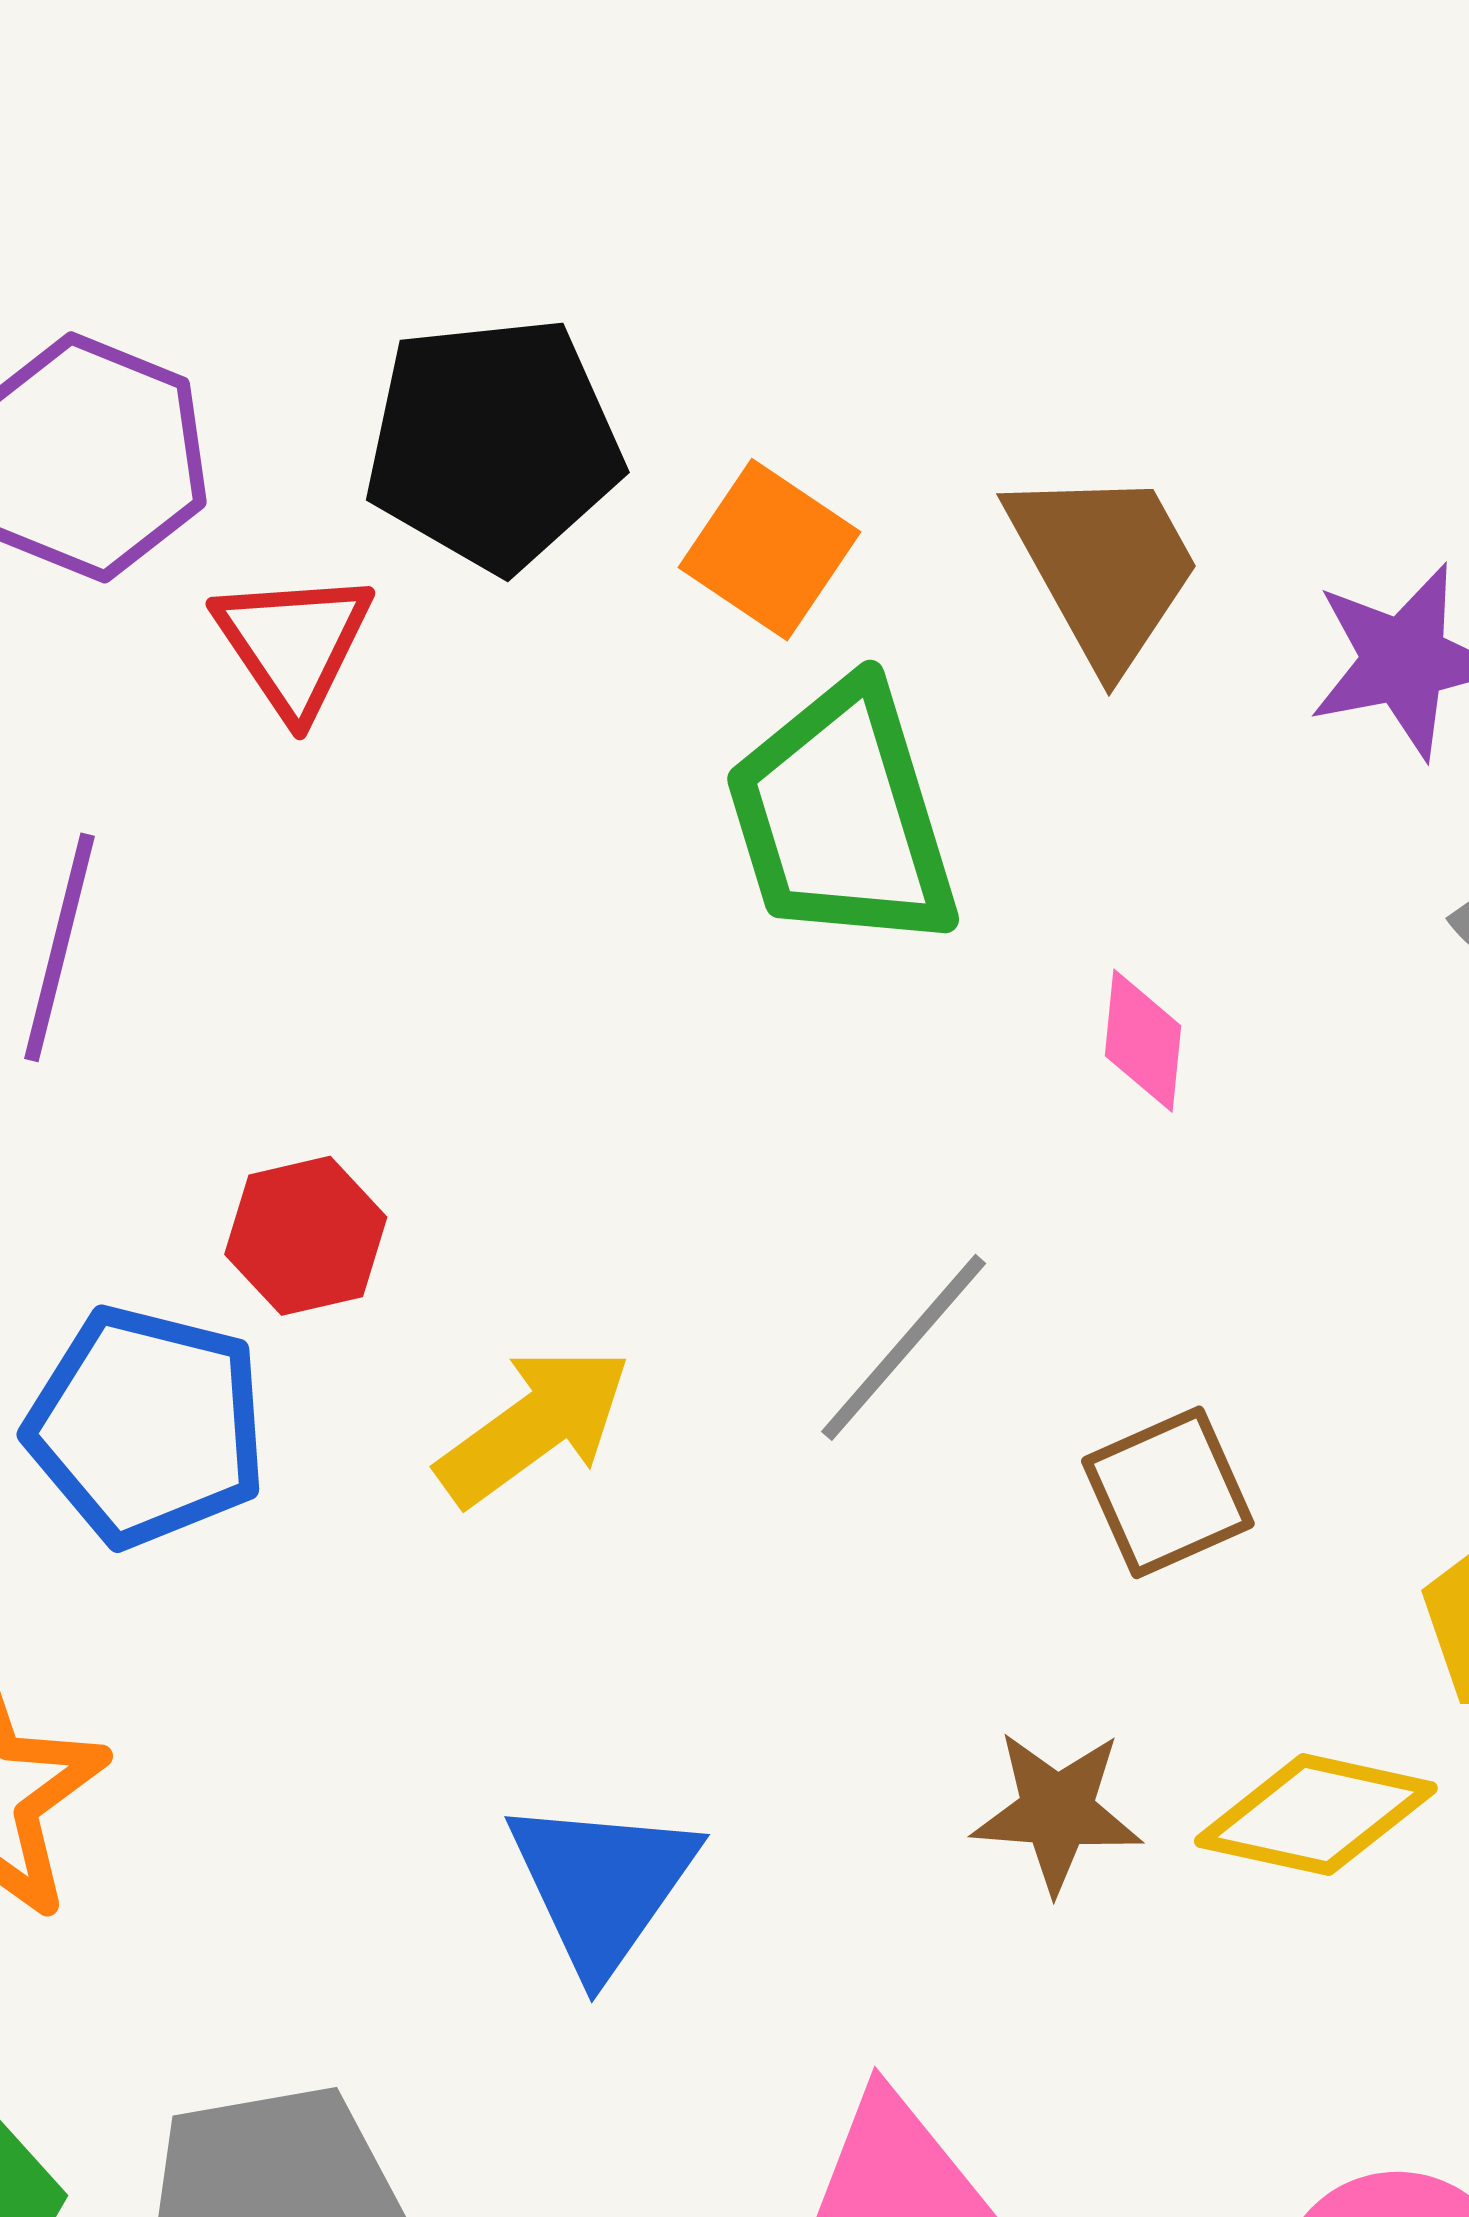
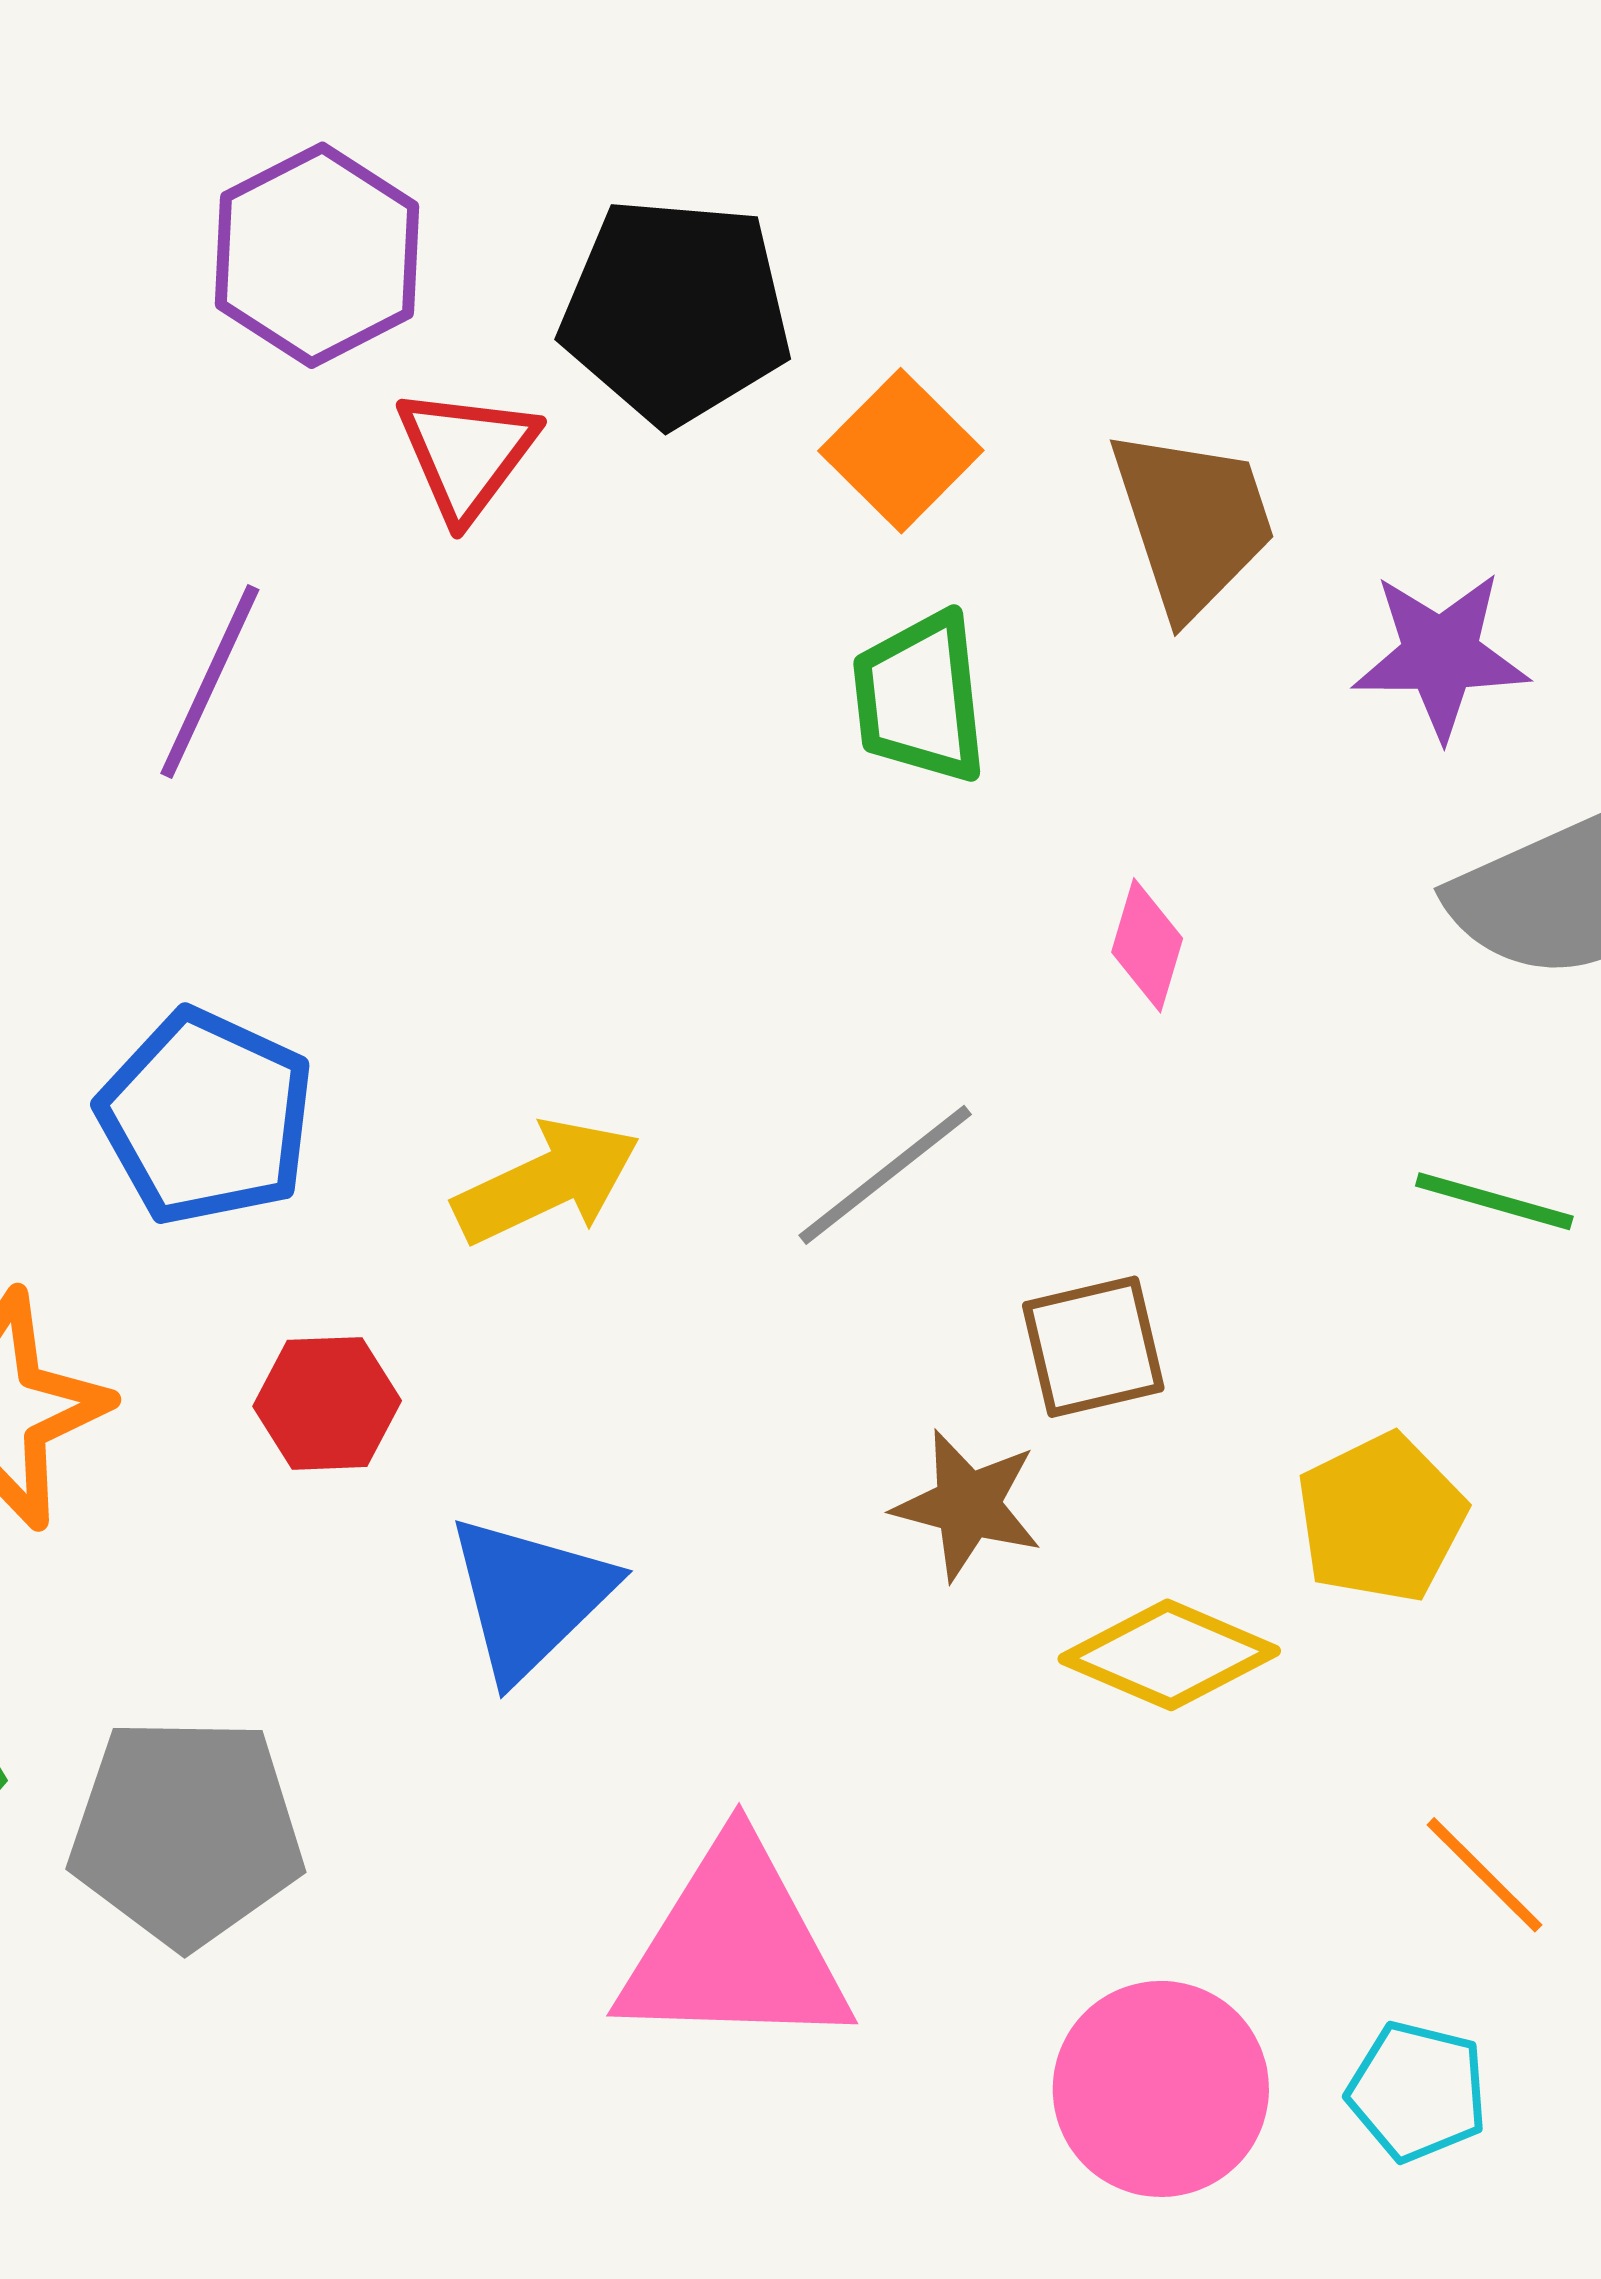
green trapezoid: (842, 817) -> (920, 698), size x0.7
red hexagon: (306, 1236) -> (327, 1403), moved
brown star: (1057, 1811) -> (968, 1505), moved

